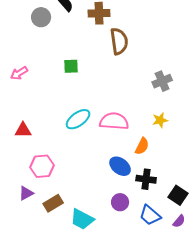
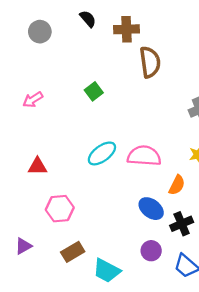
gray circle: (41, 17) -> (40, 32), moved
green square: (71, 66) -> (94, 91), turned -35
black cross: (146, 179) -> (182, 224), turned -30
purple triangle: (26, 193) -> (23, 246), moved

